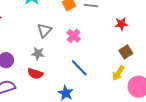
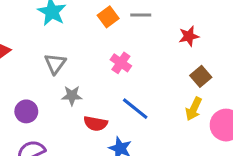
gray triangle: (44, 30) -> (55, 64), moved
red semicircle: (35, 74) -> (96, 124), moved

